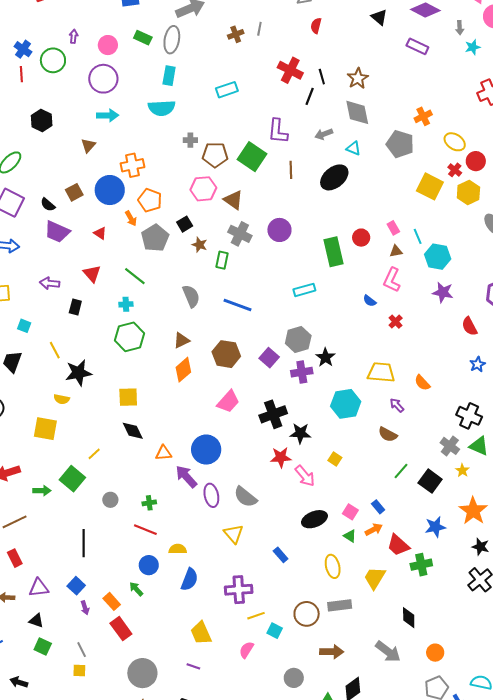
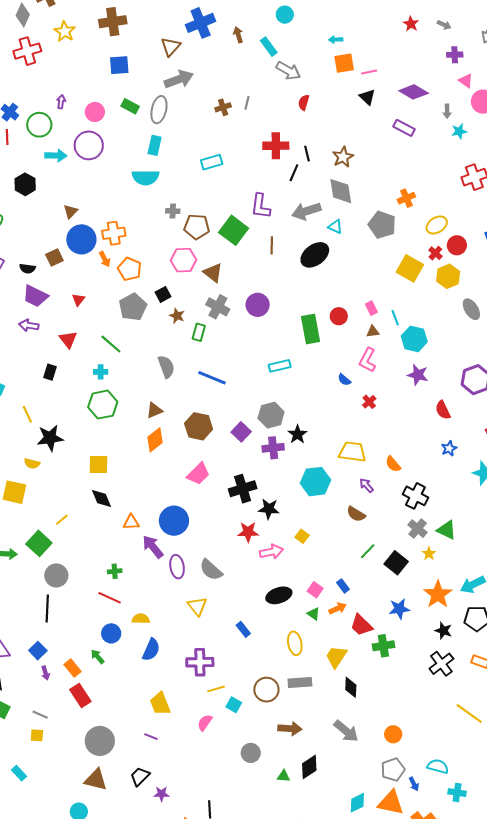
red cross: (290, 70) -> (276, 146), turned -30
cyan arrow: (108, 115) -> (56, 156), moved
gray arrow: (324, 134) -> (306, 211), size x1.6
yellow ellipse: (455, 142) -> (437, 225), turned -70
blue circle: (110, 190) -> (81, 239), moved
black semicircle: (48, 205) -> (27, 269), turned -35
orange arrow: (131, 218) -> (105, 259), moved
red triangle: (100, 233) -> (78, 300), turned 32
purple arrow: (50, 283) -> (29, 325), moved
black cross: (469, 416) -> (415, 496), moved
pink arrow: (305, 476) -> (271, 552), turned -65
gray circle: (110, 500) -> (56, 575), moved, size x1.5
black diamond: (409, 618) -> (351, 687), moved
gray line: (82, 650) -> (40, 715), turned -42

